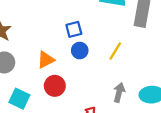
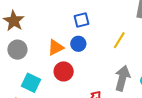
blue circle: (80, 51) -> (78, 44), moved
gray arrow: (119, 92) -> (122, 78), size x1.4

